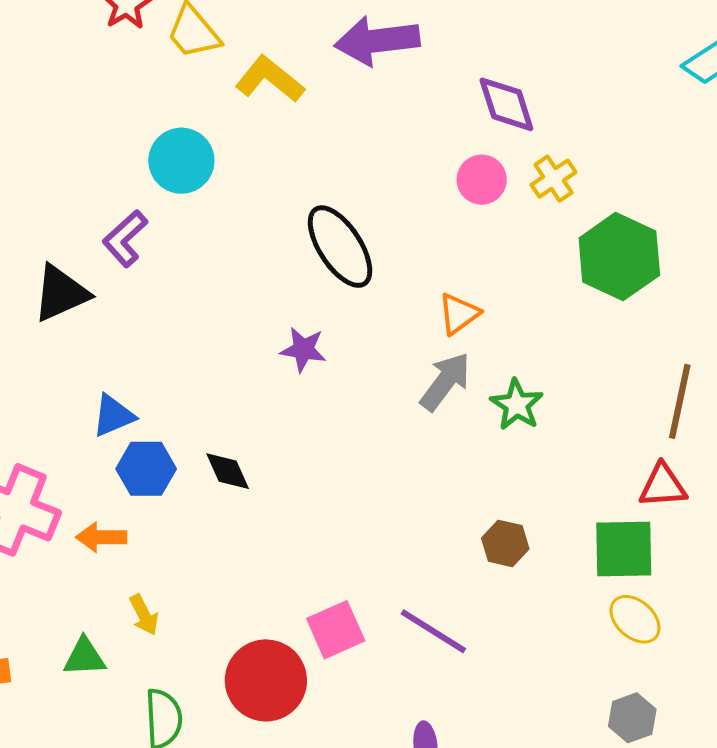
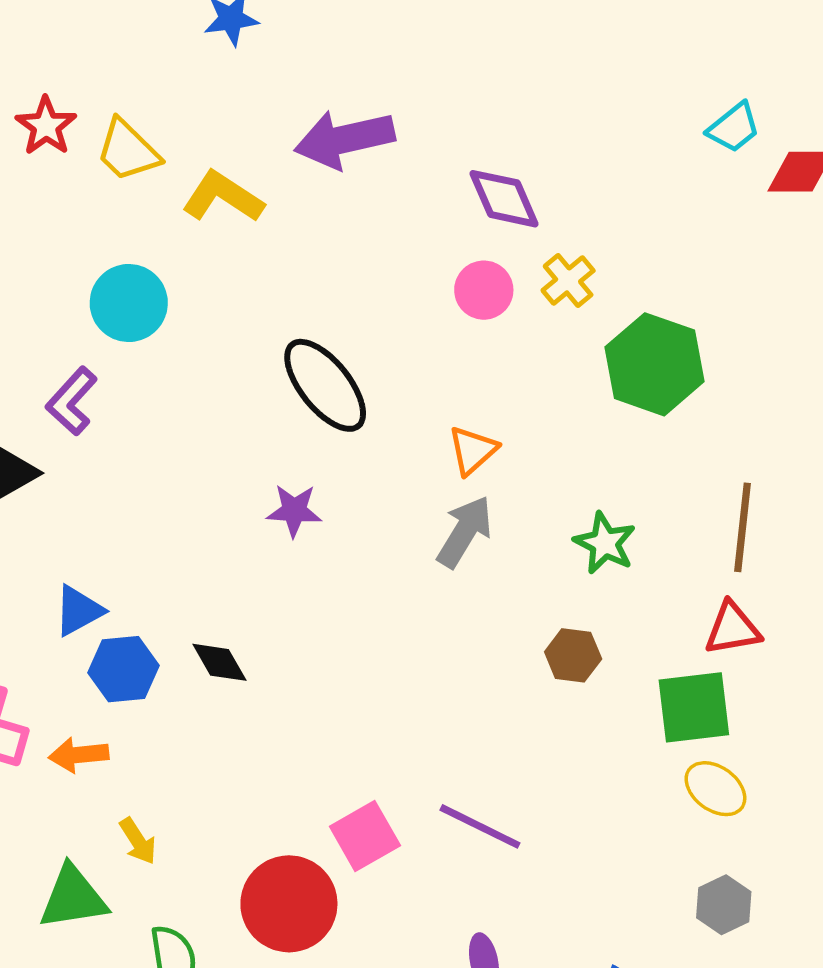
green star: (517, 405) -> (605, 543), moved
brown hexagon: (505, 543) -> (573, 655), moved
green triangle: (84, 657) -> (73, 898), size x1.4

